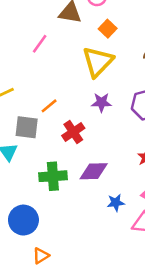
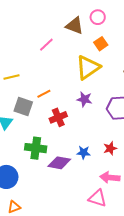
purple diamond: (94, 171) -> (59, 163), moved
blue star: (116, 203) -> (84, 152), moved

